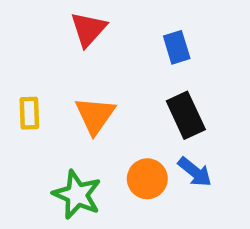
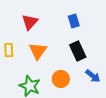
red triangle: (88, 29) -> (30, 22), moved
blue arrow: (195, 172) -> (93, 76), moved

